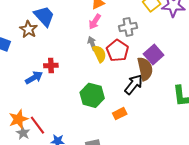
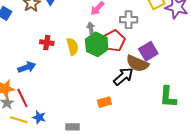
yellow semicircle: (100, 54) -> (72, 47), moved
brown semicircle: (145, 69) -> (137, 63), turned 115
blue arrow: (34, 78) -> (27, 67), moved
green hexagon: (92, 95) -> (97, 44), moved

